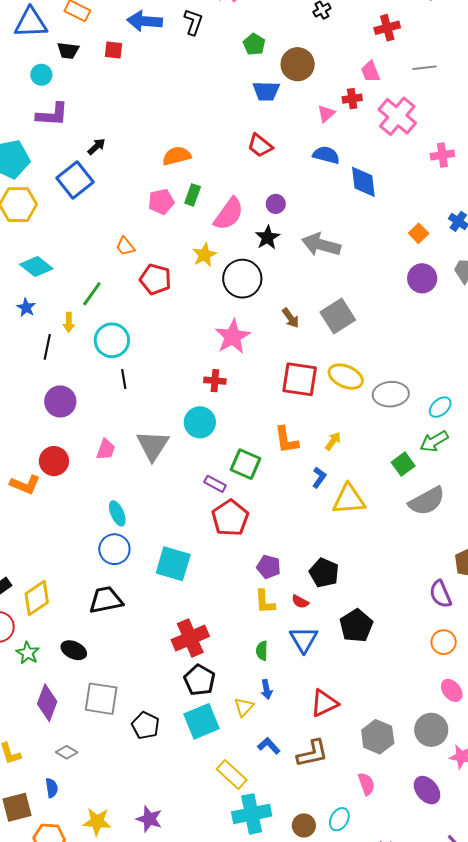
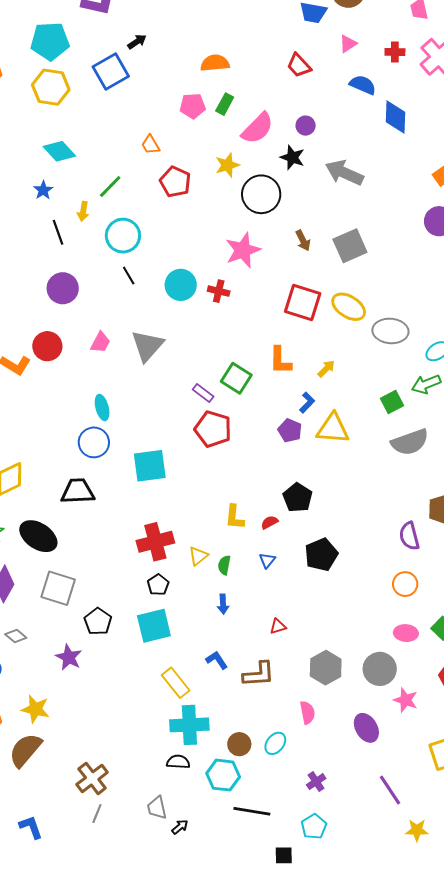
red cross: (352, 99) -> (395, 52), moved
pink triangle: (326, 114) -> (348, 44), moved
black star: (268, 237) -> (292, 157), turned -30
black line: (47, 347) -> (58, 232), turned -40
black line: (124, 379) -> (129, 276), turned -30
cyan circle: (200, 422) -> (181, 285), moved
red pentagon: (230, 518) -> (213, 429), turned -30
cyan square: (173, 564) -> (150, 466), turned -33
purple pentagon: (269, 567) -> (290, 430), moved
red semicircle: (300, 602) -> (269, 522), turned 114
blue triangle: (304, 639) -> (267, 560), size x0.6
black ellipse: (74, 650) -> (38, 536), size x1.5
black pentagon: (199, 680) -> (158, 585), size x0.7
pink ellipse: (452, 690) -> (406, 633), turned -55
red triangle: (324, 703) -> (278, 626), size x0.6
yellow triangle: (244, 707) -> (198, 556), moved
purple star: (149, 819) -> (69, 657), moved

